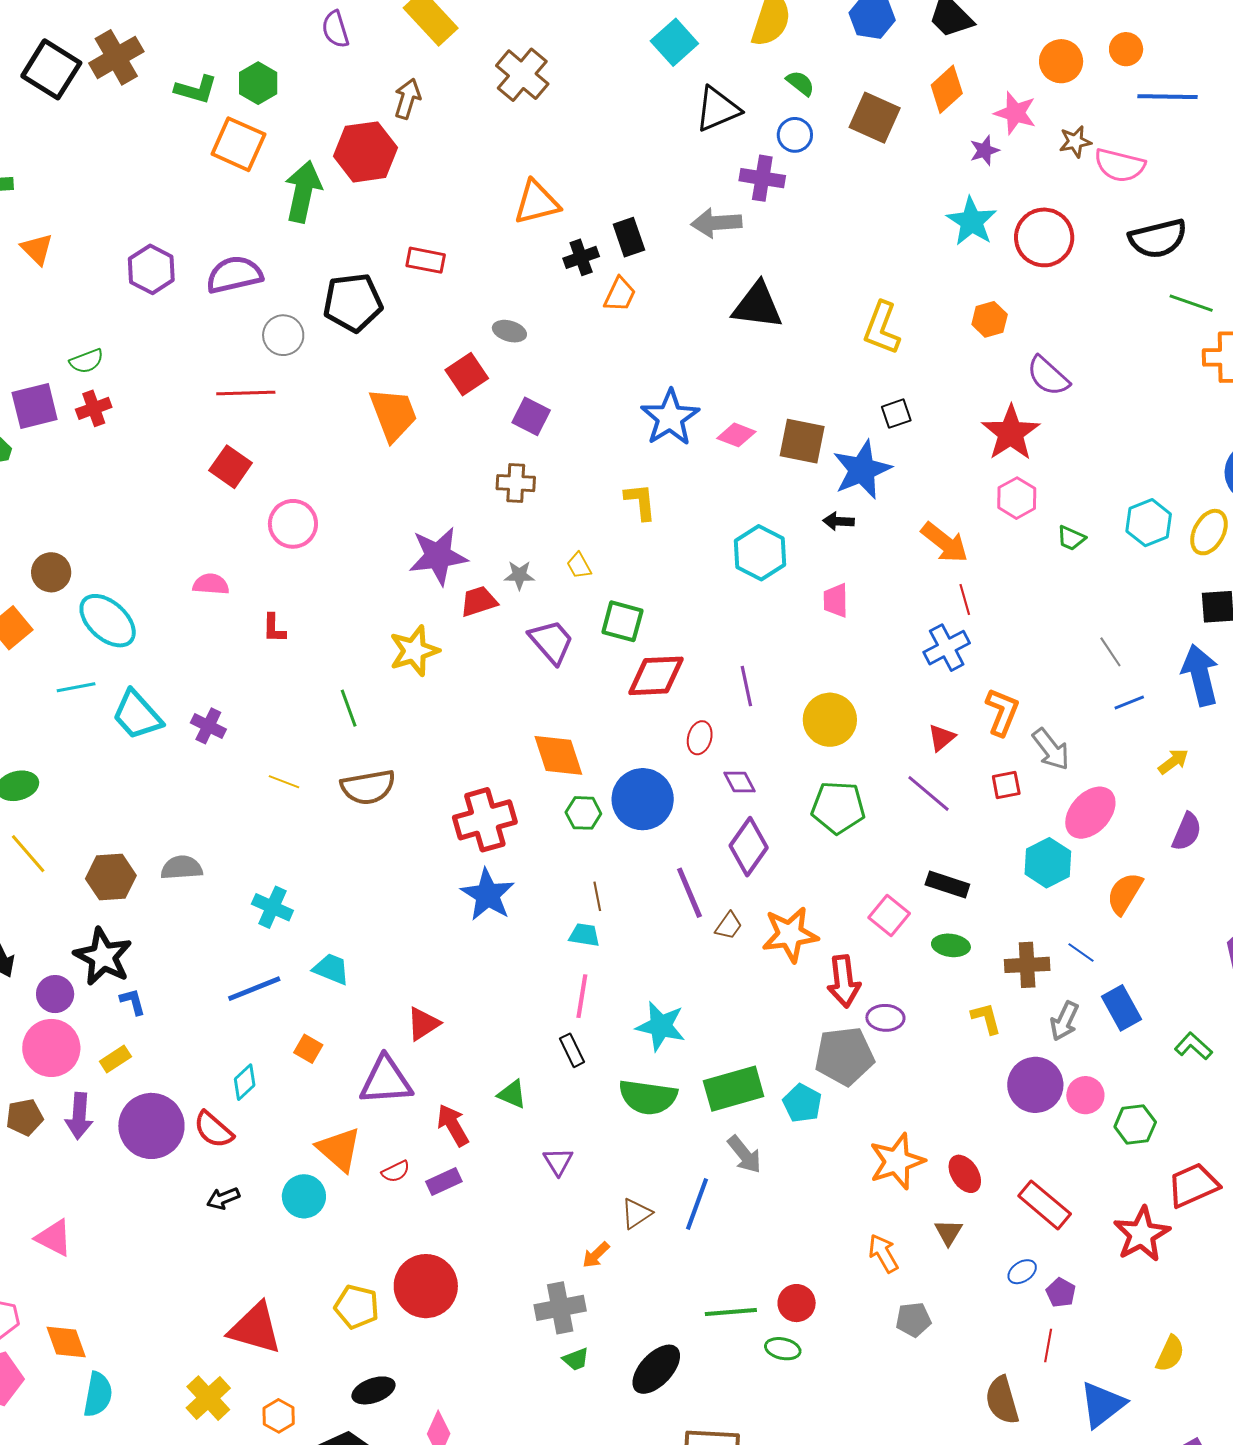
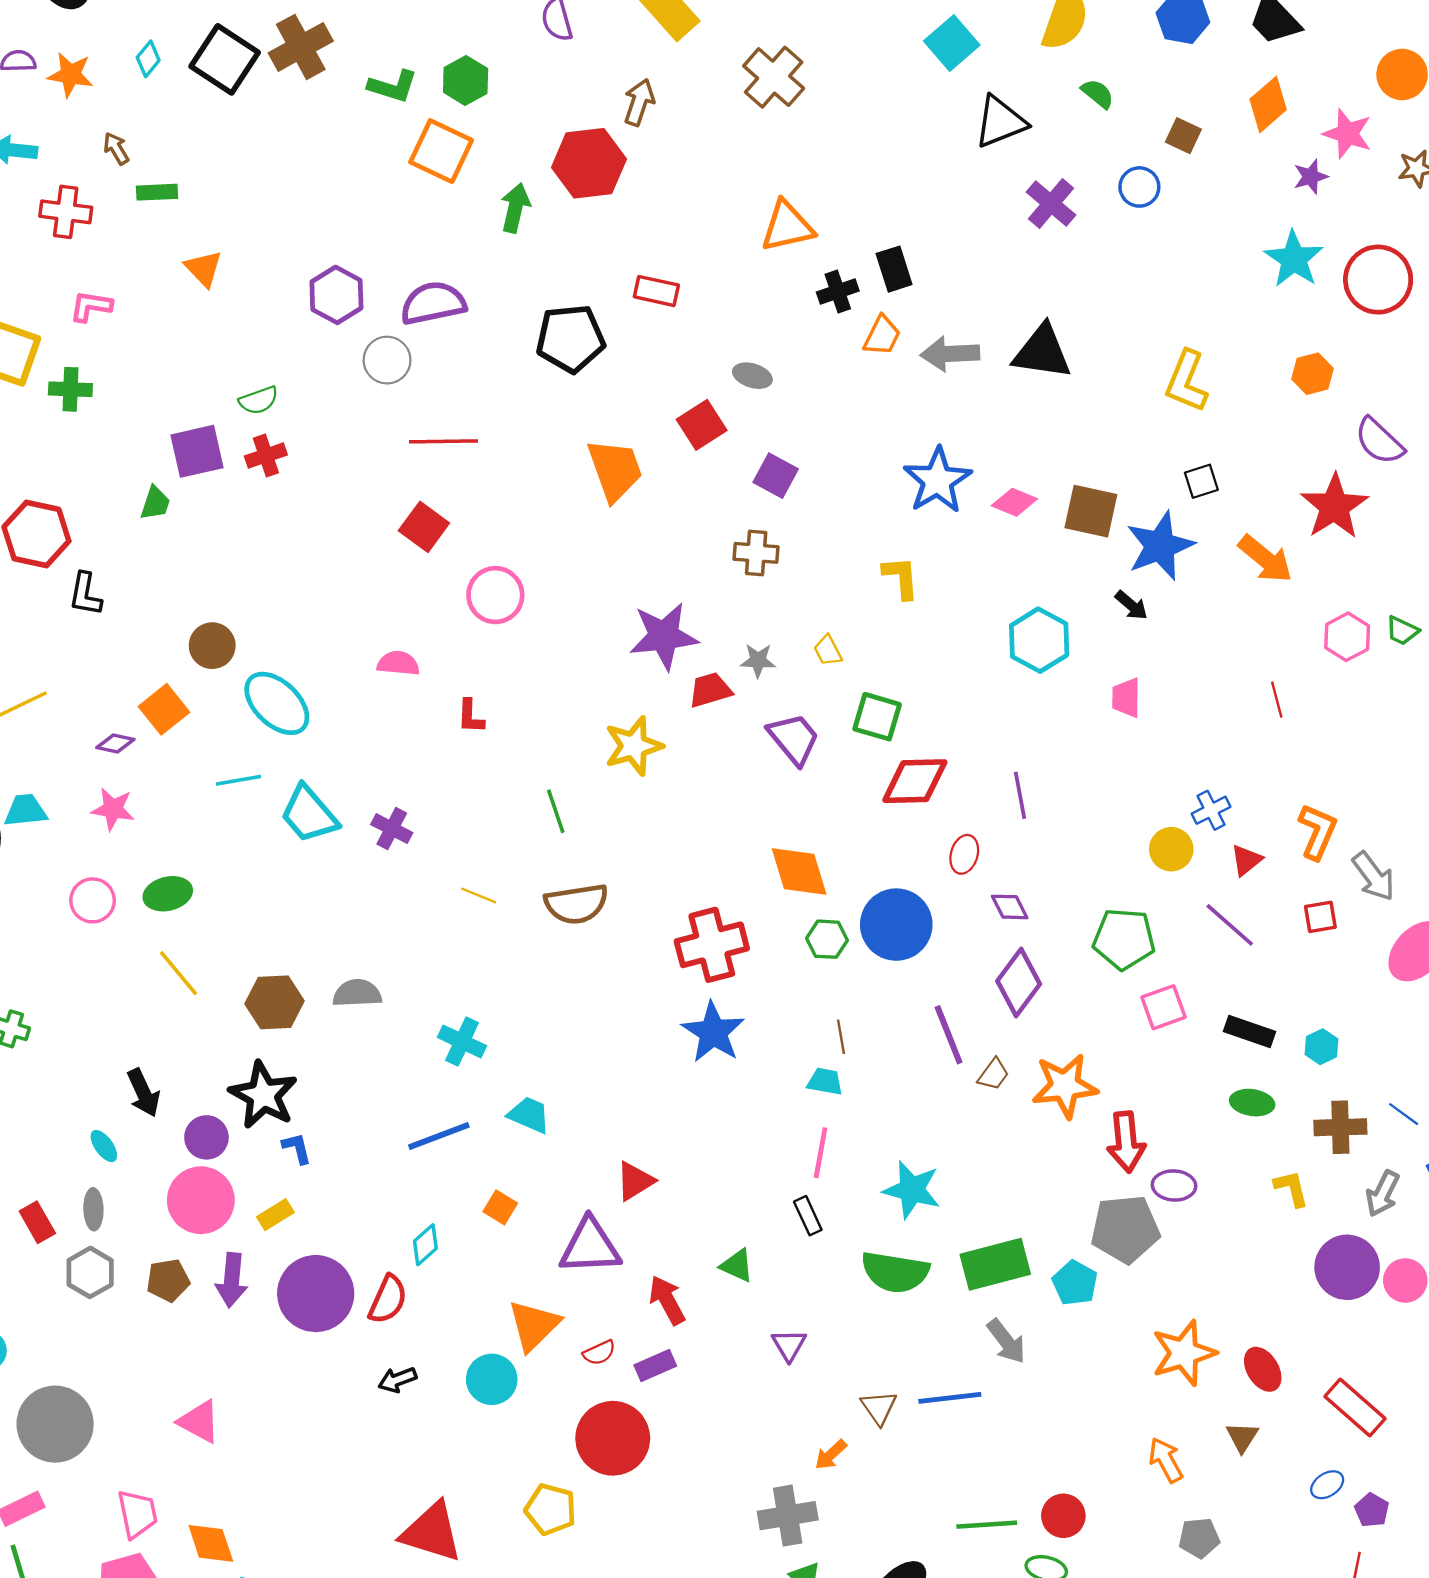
brown square: (875, 118) -> (1183, 136), size x0.6
blue circle: (795, 135) -> (1139, 187), moved
purple cross: (762, 178) -> (1051, 204), turned 30
green arrow: (303, 192) -> (515, 208), size x0.7
gray arrow: (716, 223) -> (950, 354), moved
gray circle: (283, 335) -> (387, 360), moved
pink hexagon: (1017, 498) -> (1347, 637), moved
black arrow: (838, 521) -> (1131, 605), turned -144
orange arrow: (945, 543) -> (1265, 559), moved
blue cross: (947, 648) -> (1211, 810), moved, size x0.7
yellow circle: (830, 720) -> (1171, 849), moved, size x0.7
cyan hexagon: (1048, 863) -> (1322, 1047), moved, size x0.6
pink square: (889, 916) -> (1164, 1007), moved, turned 30
red semicircle: (213, 1130) -> (388, 1299), turned -108
orange triangle: (339, 1149) -> (534, 1325), turned 33
blue line: (697, 1204) -> (950, 1398), turned 62
brown triangle: (636, 1214) -> (879, 1408), turned -32
red circle: (426, 1286) -> (613, 1438), moved

